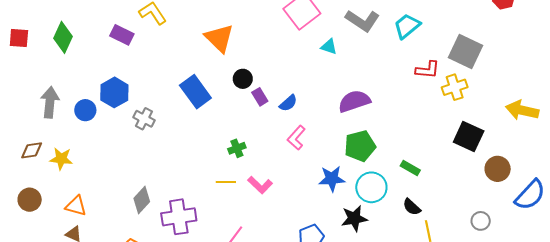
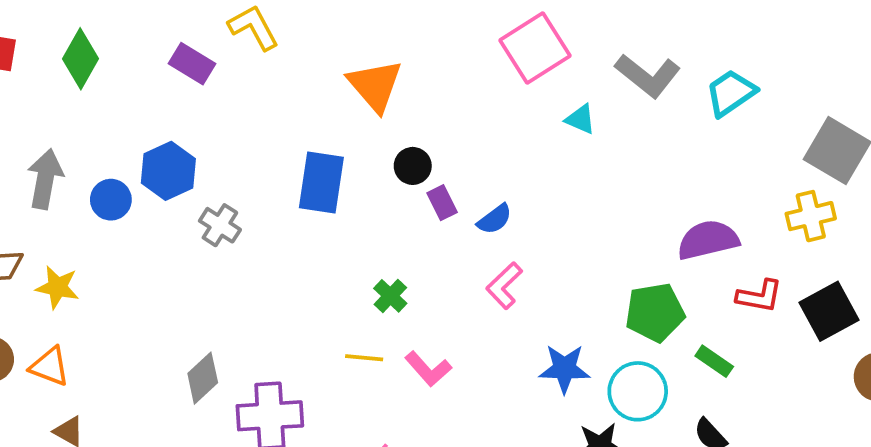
red L-shape: (428, 70) -> (759, 296), moved
blue rectangle: (195, 92) -> (321, 182), turned 40
purple semicircle: (354, 101) -> (708, 240), moved
black square: (469, 136) -> (829, 311), turned 32
green pentagon: (360, 146) -> (655, 312), moved
green cross: (237, 148) -> (390, 296), turned -30
orange triangle: (76, 206) -> (50, 367), moved

